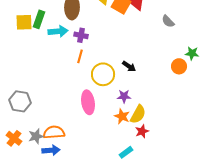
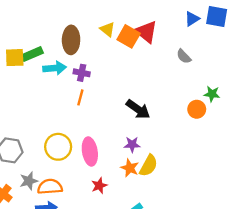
green rectangle: (39, 19) -> (32, 54), turned 48
black arrow: (129, 66) -> (138, 109), size x1.5
yellow circle: (103, 74) -> (58, 147), moved
red star: (142, 131) -> (99, 186), moved
gray star: (36, 136) -> (29, 181), moved

